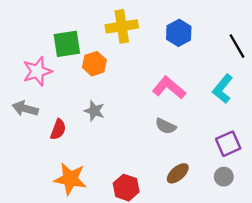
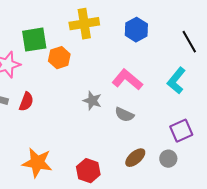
gray star: (94, 111) -> (92, 101), moved
red semicircle: (58, 129) -> (26, 102), moved
gray circle: (224, 177) -> (168, 159), moved

